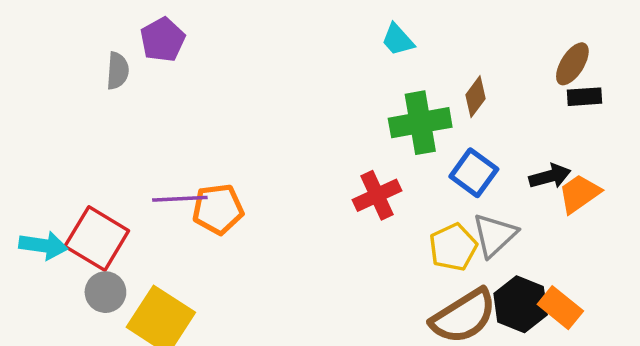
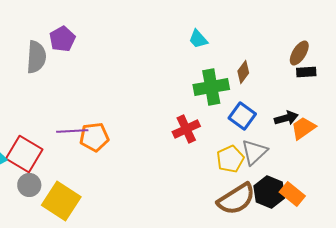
gray semicircle: (118, 71) -> (36, 57), size x1.5

